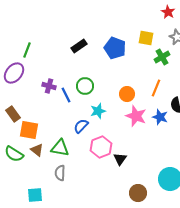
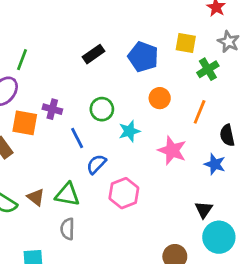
orange circle: (127, 94) -> (160, 98), moved
blue line: (66, 95) -> (77, 138), moved
cyan star: (98, 111) -> (129, 131), moved
blue star: (160, 117) -> (215, 164), moved
orange square: (29, 130) -> (25, 123), moved
black triangle: (120, 159) -> (204, 210), moved

